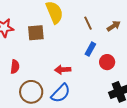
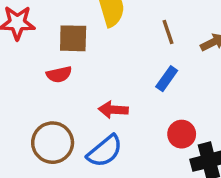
red circle: (107, 62) -> (182, 134), moved
red semicircle: (15, 67) -> (59, 74), moved, turned 64

